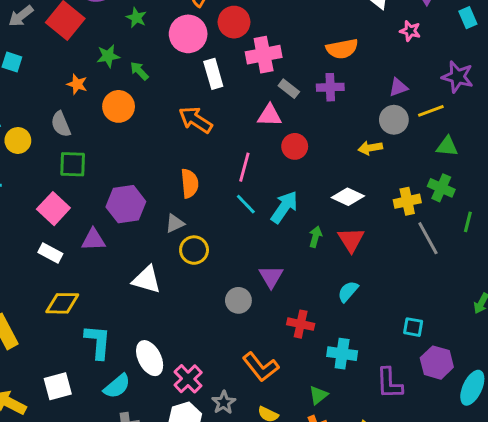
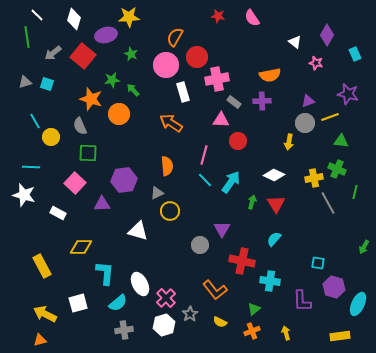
orange star: (77, 84) -> (91, 99), size x1.6
yellow arrow: (370, 148) -> (289, 142), turned -70
white rectangle: (50, 253) -> (58, 213), moved
red cross: (301, 324) -> (242, 261), size x1.4

